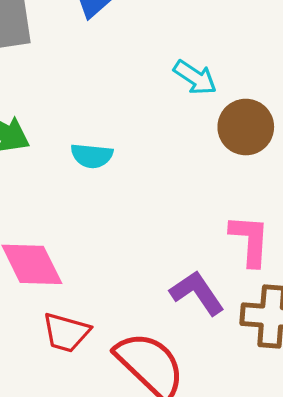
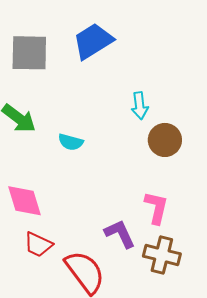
cyan arrow: (195, 77) -> (140, 106), turned 40

